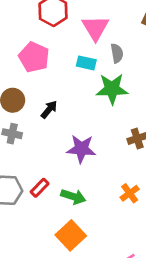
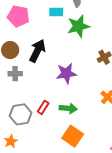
black arrow: (49, 109) -> (37, 51), size x1.6

